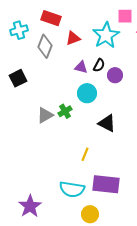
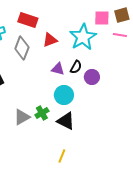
black triangle: (107, 123) -> (66, 121), moved

